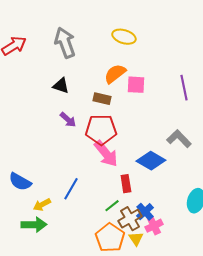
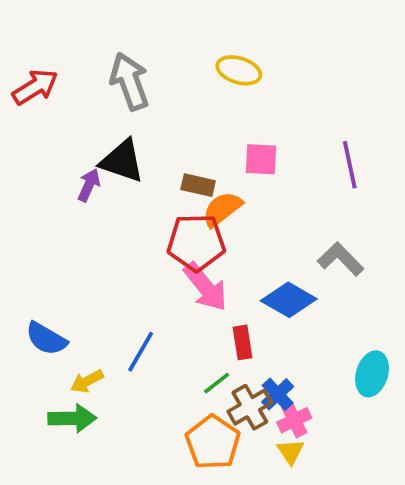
orange semicircle: (115, 74) -> (222, 209), moved
black triangle: (61, 86) -> (122, 161), size x1.5
purple arrow: (68, 120) -> (89, 185), moved, turned -108
yellow triangle: (136, 239) -> (291, 452), moved

